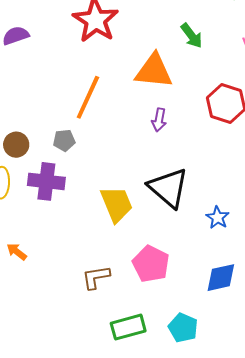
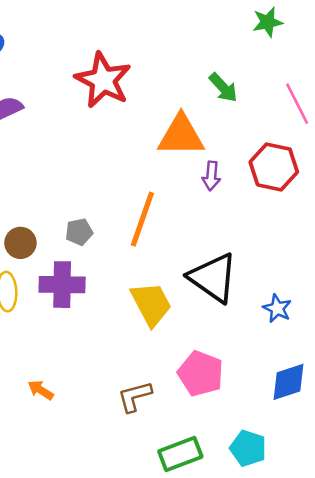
orange line: (88, 97) -> (142, 219), moved
purple arrow: (159, 120) -> (211, 176), moved
orange arrow: (17, 252) -> (41, 390), moved

